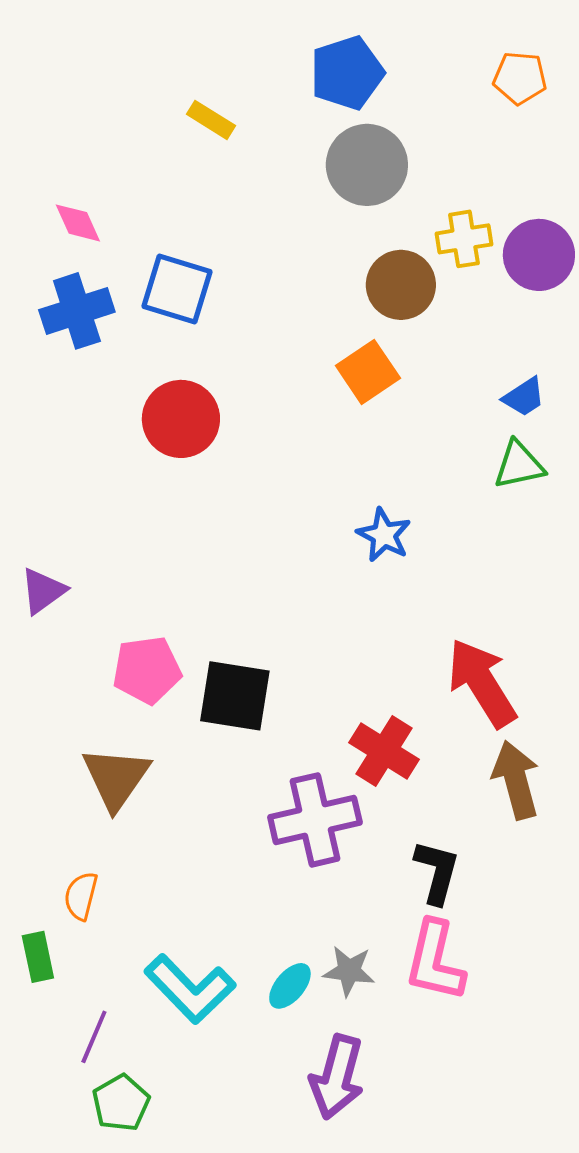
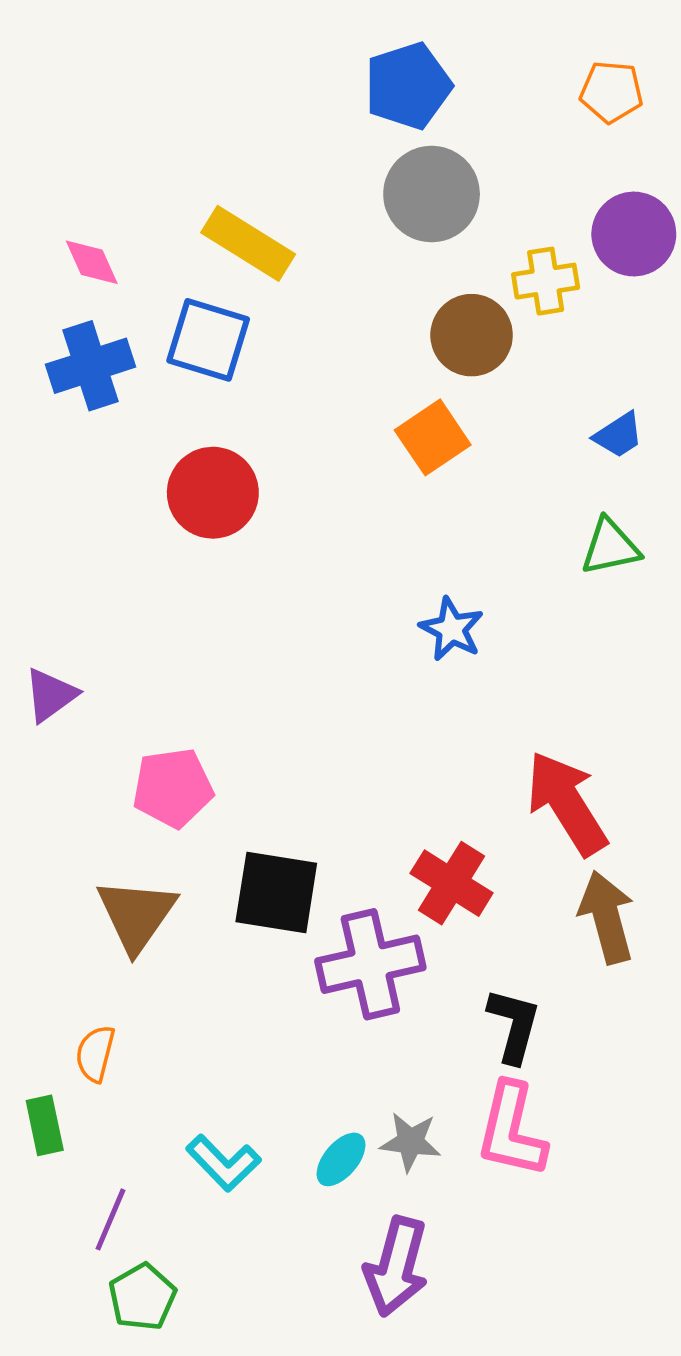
yellow rectangle: (211, 120) -> (248, 243), moved, size x1.6
purple circle: (539, 255) -> (634, 234), moved
blue trapezoid: (524, 397) -> (619, 435), moved
black square: (235, 696) -> (276, 893), moved
cyan L-shape: (190, 989) -> (223, 1163), size x0.7

